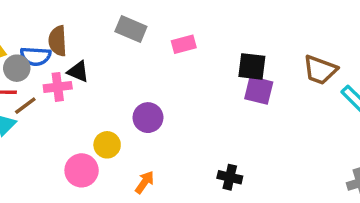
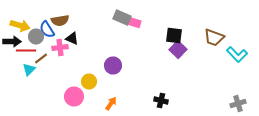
gray rectangle: (131, 29) -> (122, 18), moved
brown semicircle: (58, 41) -> (60, 20), turned -96
pink rectangle: (184, 44) -> (134, 22), turned 32
blue semicircle: (36, 56) -> (47, 30), turned 54
purple square: (259, 90) -> (178, 50), turned 30

